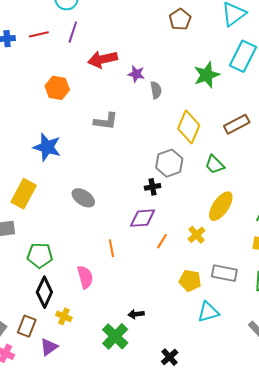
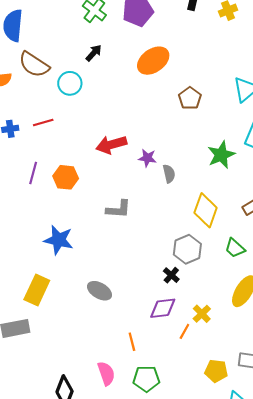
purple line: (73, 32) -> (33, 173), moved
black cross: (153, 187) -> (171, 275), turned -35
yellow cross: (197, 235) -> (202, 314), moved
green pentagon: (40, 255) -> (146, 379), moved

